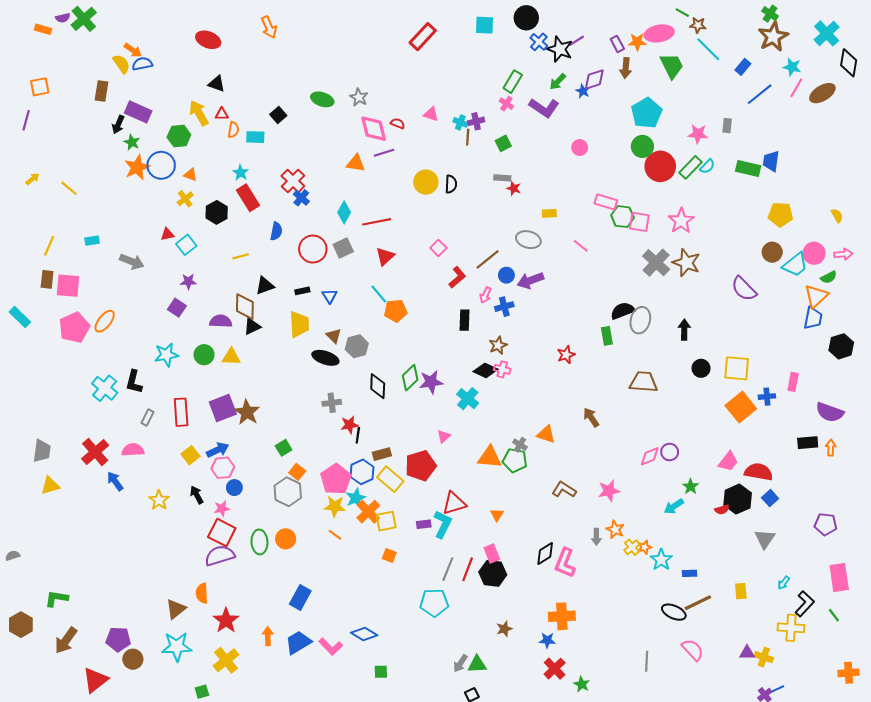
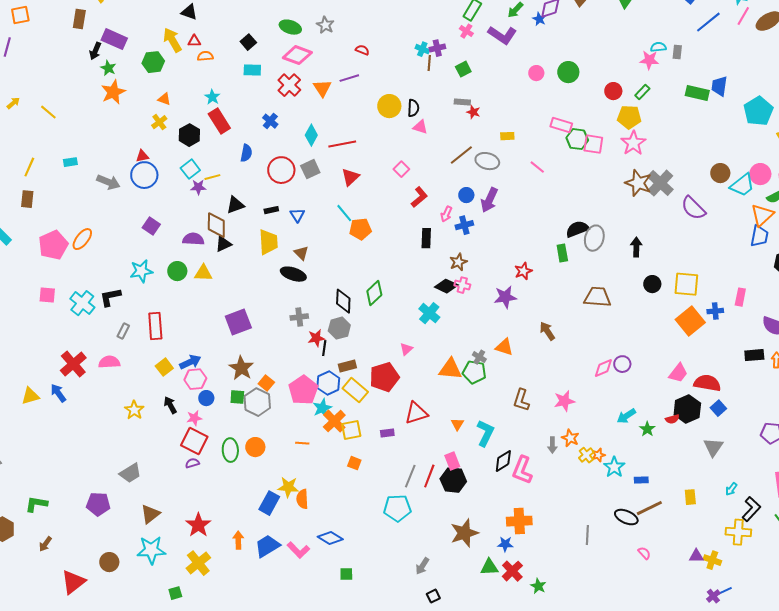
cyan pentagon: (647, 113) -> (758, 111), moved
pink triangle: (431, 114) -> (420, 127), moved
pink diamond: (374, 129) -> (297, 55), moved, turned -56
orange semicircle: (233, 130) -> (205, 56), turned -105
cyan rectangle: (255, 137) -> (252, 70), moved
green circle: (642, 146) -> (568, 72), moved
orange triangle: (356, 163) -> (322, 88), turned 48
blue circle: (161, 165) -> (144, 175), moved
red circle: (660, 166) -> (613, 91), size x0.6
cyan semicircle: (707, 166) -> (658, 47), moved, turned -140
green rectangle: (691, 167) -> (642, 92), size x0.7
red cross: (293, 181) -> (289, 85), moved
yellow pentagon: (781, 214) -> (629, 117), moved
cyan square: (186, 245) -> (190, 169), moved
brown line: (488, 259) -> (461, 155), moved
gray cross: (656, 263) -> (660, 183), moved
purple arrow: (530, 280) -> (489, 200), turned -45
purple star: (188, 281) -> (198, 187), moved
pink square: (68, 286) -> (47, 295), moved, size x0.7
gray hexagon: (357, 346) -> (339, 328), moved
black L-shape: (134, 382) -> (110, 297), turned 65
purple star: (431, 382) -> (505, 297), moved
purple square: (223, 408) -> (238, 322), moved
brown star: (247, 412) -> (241, 368), moved
green square: (284, 448) -> (237, 397), moved, turned 35
gray trapezoid: (42, 451) -> (130, 473), moved, turned 50
blue arrow: (115, 481) -> (58, 393), moved
green star: (691, 487) -> (647, 429), moved
brown L-shape: (564, 490) -> (521, 400), turned -105
yellow star: (335, 506) -> (288, 487), moved
cyan L-shape: (443, 524) -> (485, 433), moved
orange line: (335, 535) -> (302, 443), turned -32
purple semicircle: (220, 556) -> (192, 463), size x0.5
orange semicircle: (202, 593) -> (302, 499), moved
brown star: (504, 629) -> (464, 533), size x1.8
purple pentagon: (118, 639) -> (98, 504), moved
brown arrow: (66, 640) -> (45, 544), size x0.6
pink semicircle: (693, 650) -> (644, 553), size x0.6
gray line: (647, 661) -> (587, 535), moved
green triangle: (477, 664) -> (489, 567), moved

